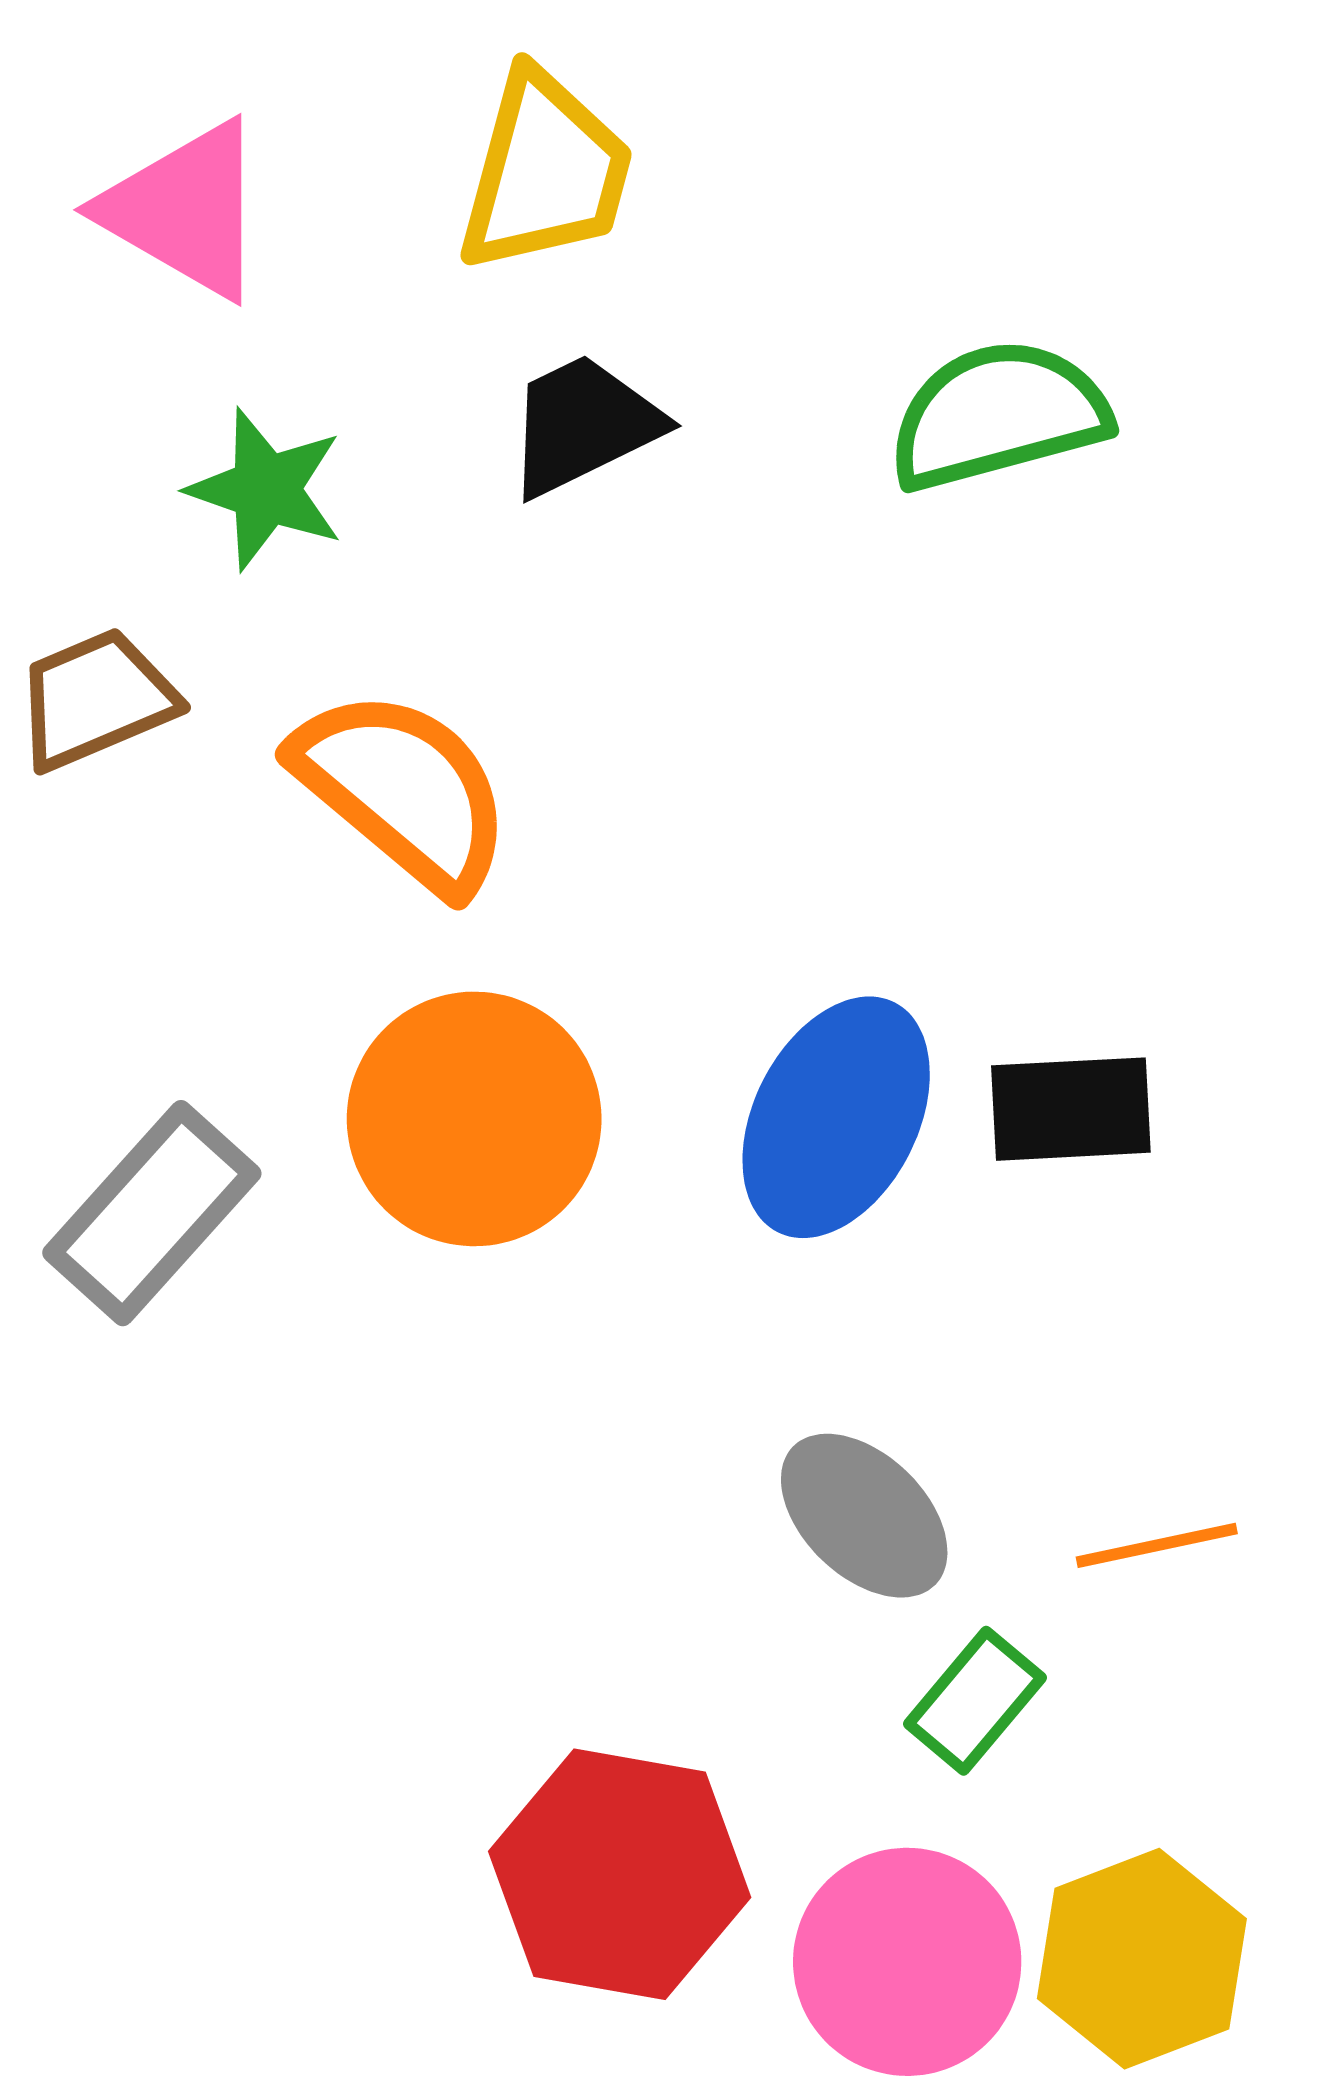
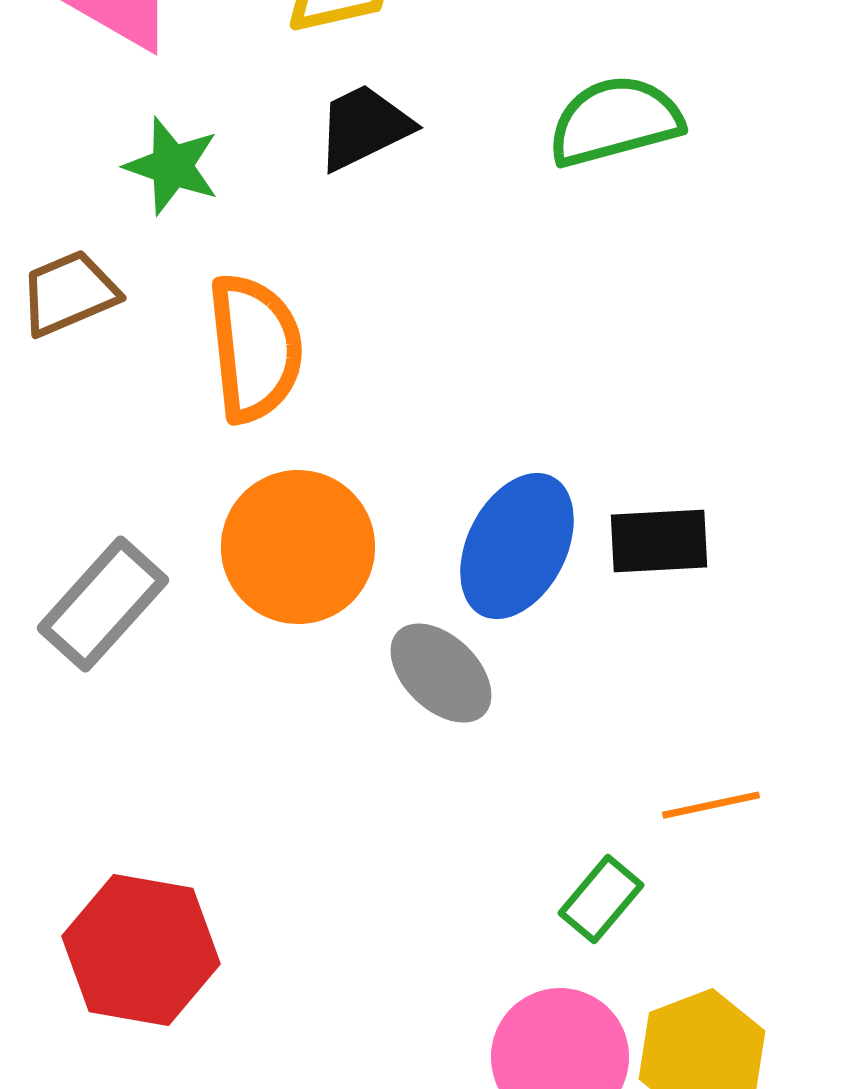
orange semicircle: (403, 790) -> (255, 348), turned 44
gray ellipse: (864, 1516) -> (441, 673), moved
red hexagon: (620, 1874) -> (141, 950), moved

